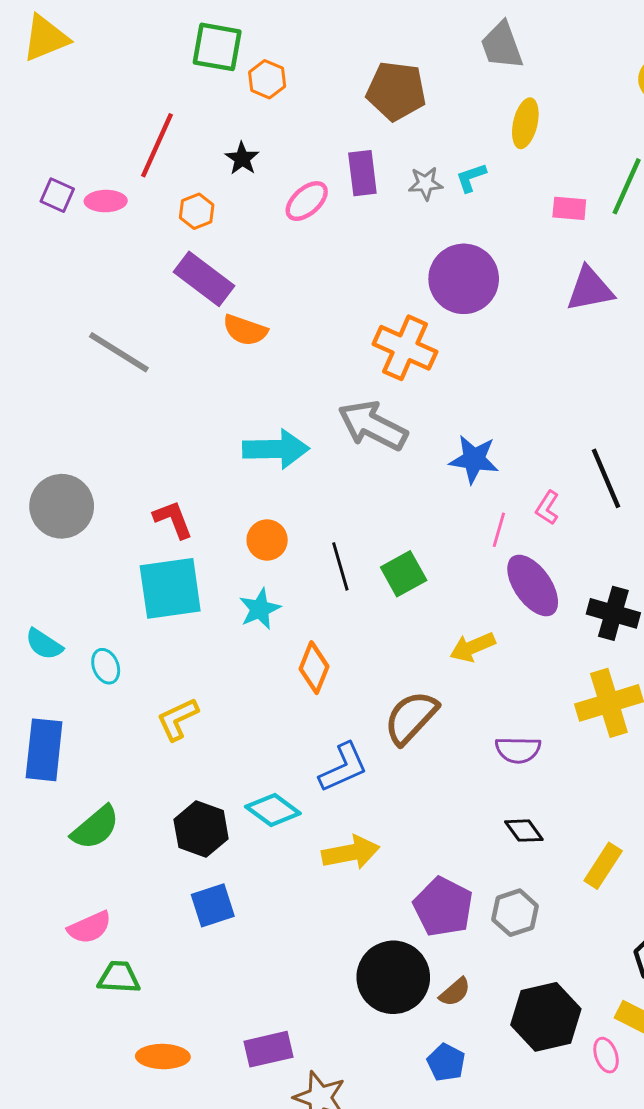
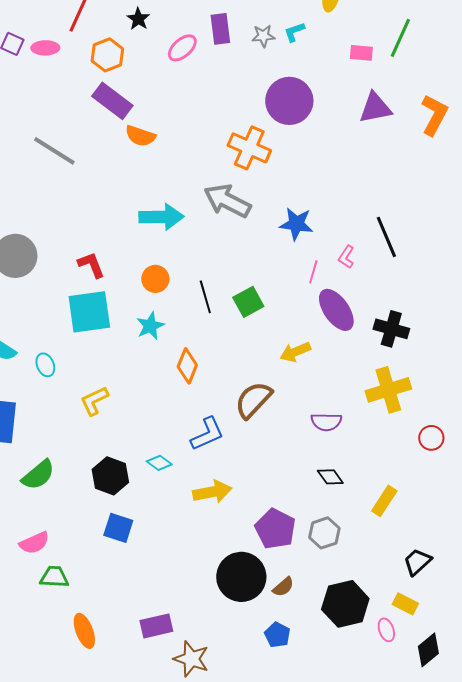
orange hexagon: (197, 211) -> (107, 55), size x1.4
cyan diamond: (273, 810) -> (159, 463), size x0.7
blue square: (213, 905) -> (118, 528), turned 36
orange ellipse: (163, 1057) -> (84, 631), turned 68

